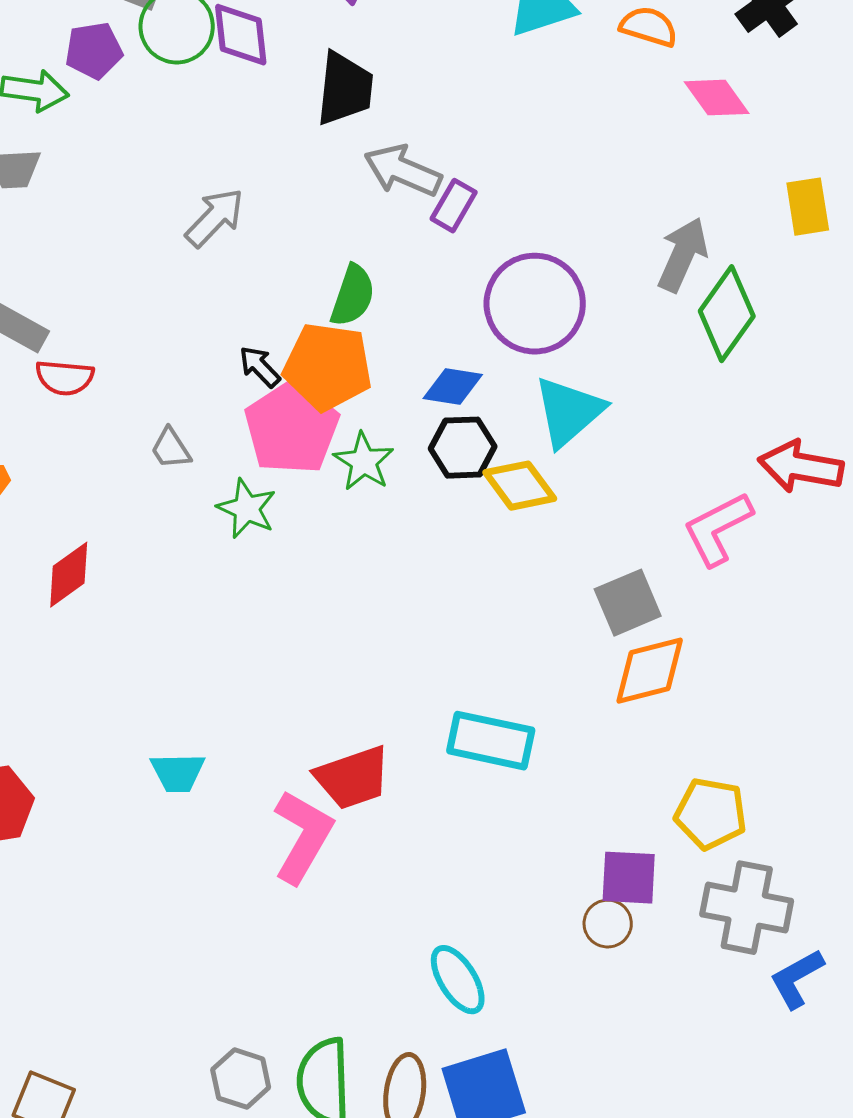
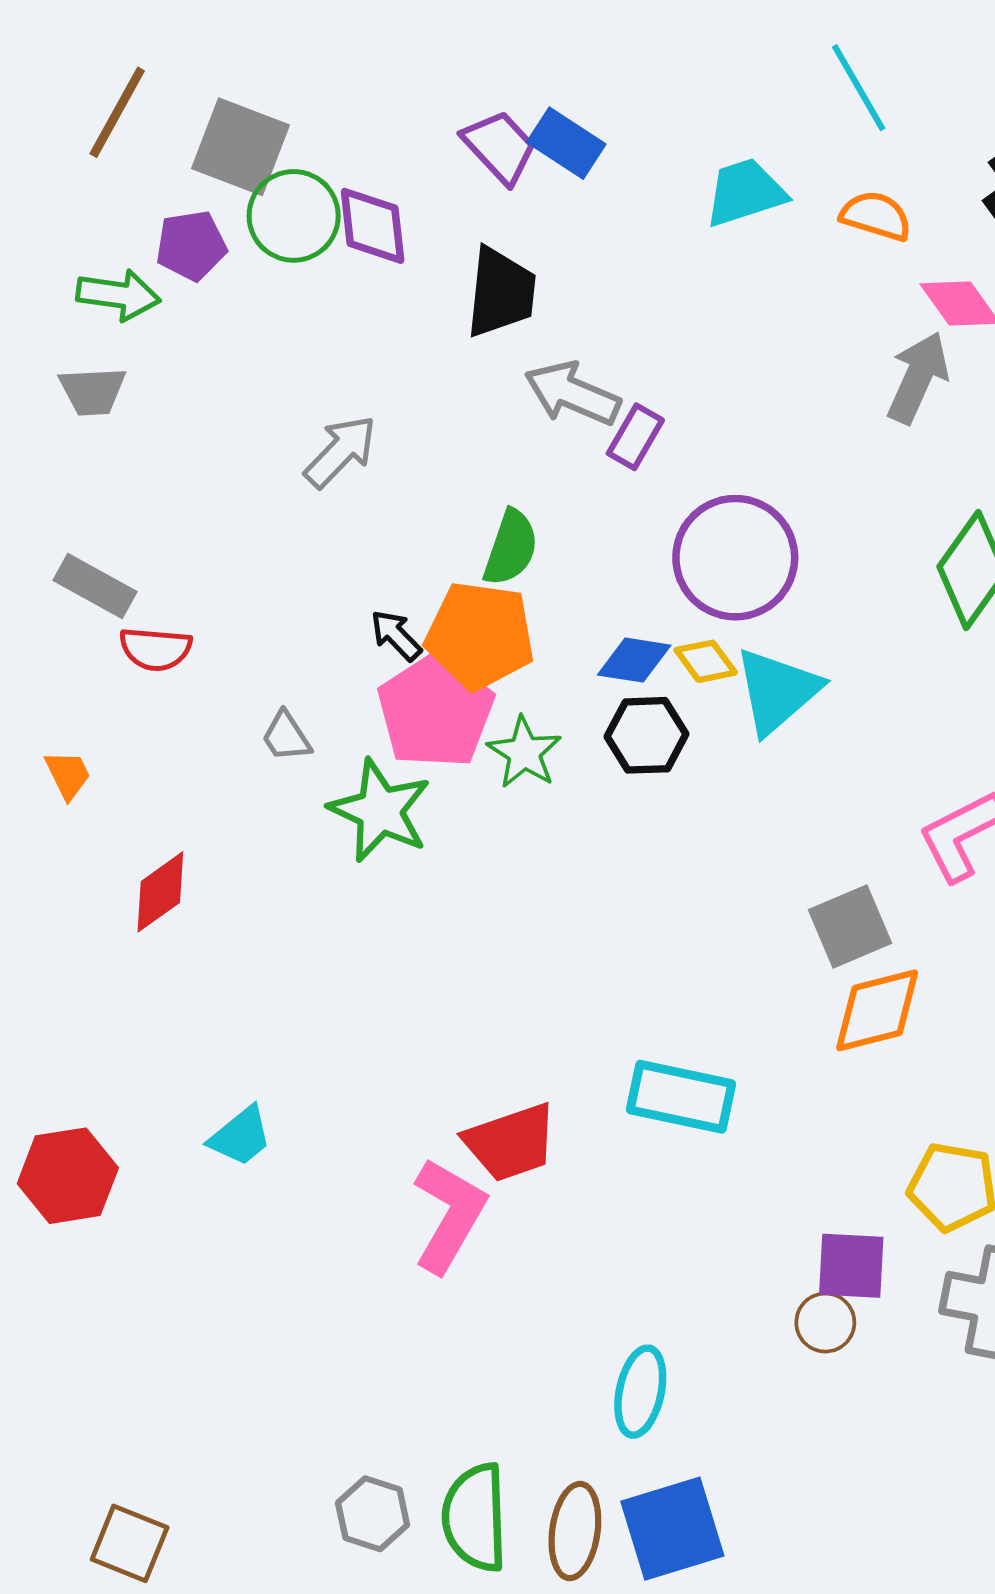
gray arrow: (683, 255) -> (918, 378), moved
yellow diamond: (520, 486) -> (706, 661), moved, size x0.7
green star: (247, 509) -> (380, 811), size x1.4
cyan trapezoid: (178, 773) -> (241, 1136), moved, turned -38
cyan ellipse: (458, 980) -> (640, 1392), turned 44

